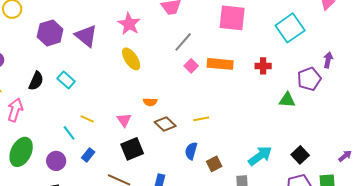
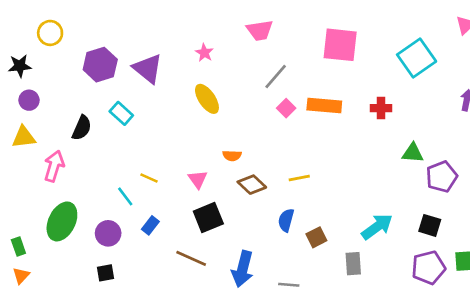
pink star: (129, 24) -> (204, 53), size x0.6
purple pentagon: (309, 79) -> (442, 177), moved
cyan rectangle: (66, 80) -> (121, 113), moved
black square: (300, 155) -> (430, 225), turned -30

